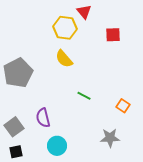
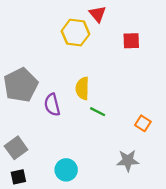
yellow semicircle: (64, 59) -> (82, 88), moved, turned 42
purple semicircle: (43, 118) -> (52, 105), moved

